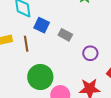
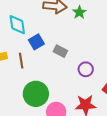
blue square: (42, 25) -> (36, 42), turned 35

